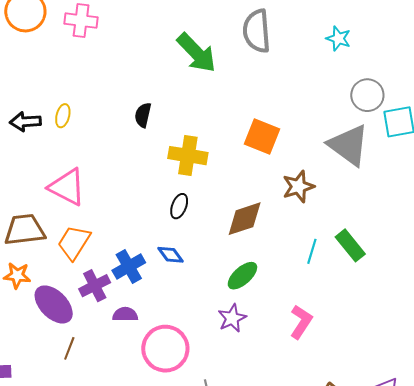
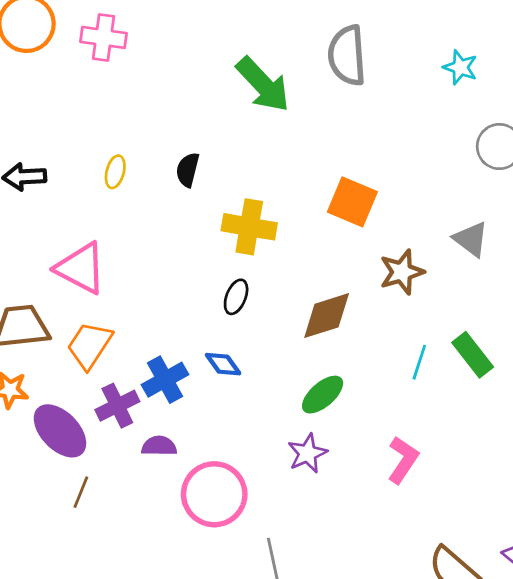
yellow ellipse: (63, 116) -> (115, 172), moved
gray triangle: (349, 145) -> (471, 239), moved, size x0.6

